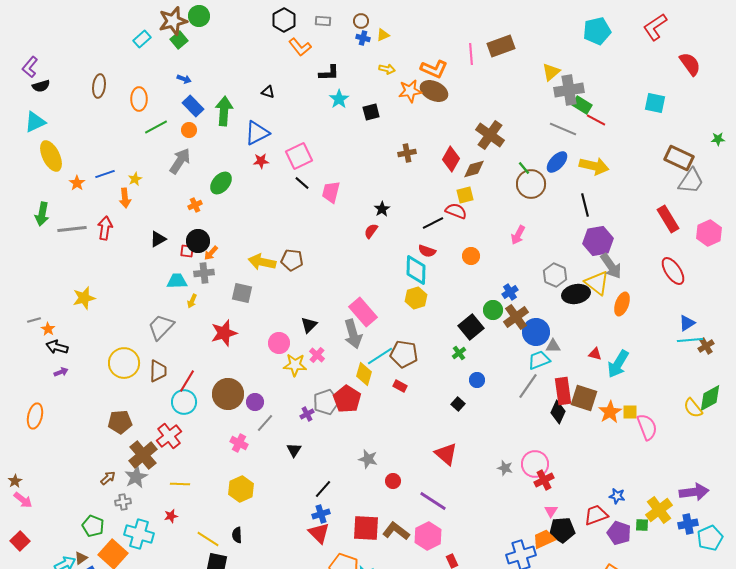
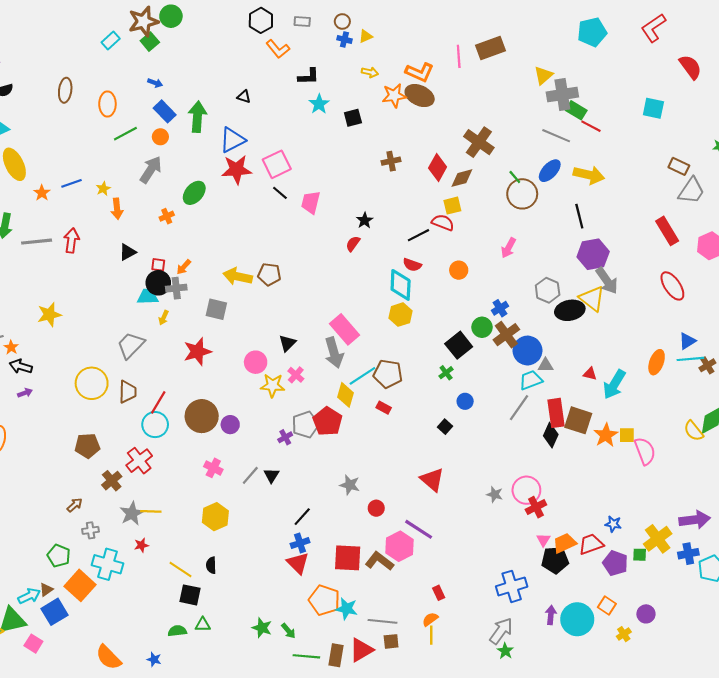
brown rectangle: (679, 158) -> (679, 166), size x0.7
red star: (261, 161) -> (237, 170), size x1.8
orange arrow: (125, 198) -> (117, 209), moved
black circle: (198, 241) -> (158, 283), moved
orange ellipse: (622, 304) -> (657, 362), moved
gray line: (265, 423) -> (250, 475), moved
brown cross: (143, 455) -> (112, 481), size x0.7
gray star: (136, 477) -> (132, 513), moved
pink hexagon: (428, 536) -> (399, 546), moved
orange trapezoid: (544, 539) -> (565, 543), moved

